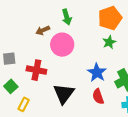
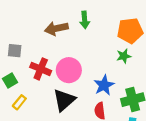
brown arrow: (43, 30) -> (56, 28), size x1.5
pink circle: (62, 45) -> (69, 70), moved

